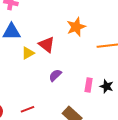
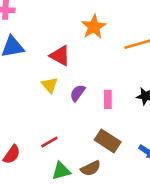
yellow triangle: (28, 53) -> (50, 85), moved, turned -32
pink rectangle: (89, 85) -> (108, 99), moved

